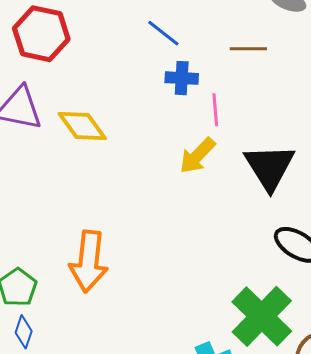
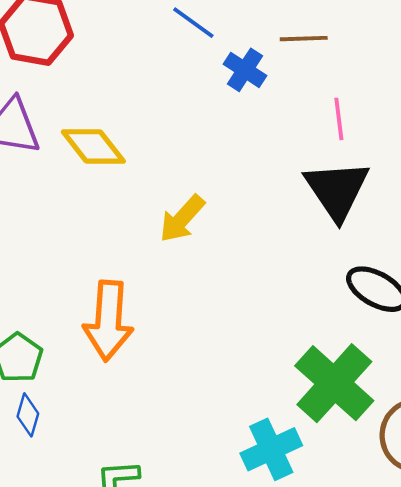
blue cross: (182, 78) -> (245, 70), moved, turned 32
pink line: (215, 110) -> (339, 119), moved
yellow arrow: (197, 156) -> (182, 219), moved

